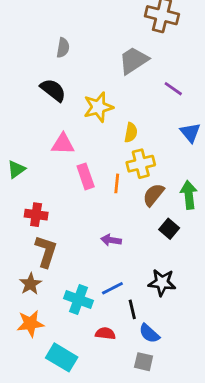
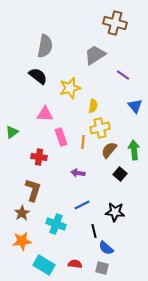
gray semicircle: (63, 48) -> (45, 46), size x1.6
red cross: (36, 215) -> (39, 157), moved
purple arrow: (111, 240) -> (78, 173), moved
blue line: (112, 288) -> (82, 205), moved
red semicircle: (105, 333) -> (75, 264), moved

